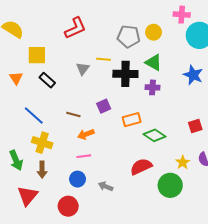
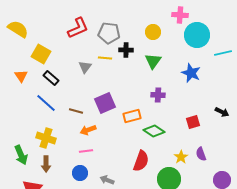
gray pentagon: (129, 36) -> (109, 33), moved
yellow square: (37, 55) -> (41, 54), turned 30
green triangle: (154, 62) -> (153, 61), turned 36
black cross: (125, 74) -> (126, 50), moved, size x0.6
purple cross: (152, 87) -> (158, 95), moved
purple square: (104, 106) -> (105, 103), size x1.5
blue line: (34, 116) -> (46, 103), moved
red semicircle: (141, 167) -> (141, 161), turned 135

